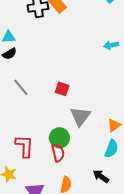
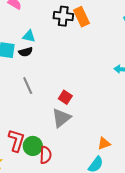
gray triangle: (80, 116) -> (61, 118), moved
green circle: (59, 138) -> (33, 146), moved

